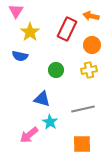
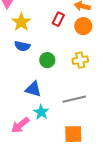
red rectangle: (67, 29) -> (58, 19), size x0.6
orange circle: (92, 45) -> (83, 26), moved
blue semicircle: (20, 56) -> (22, 46), moved

